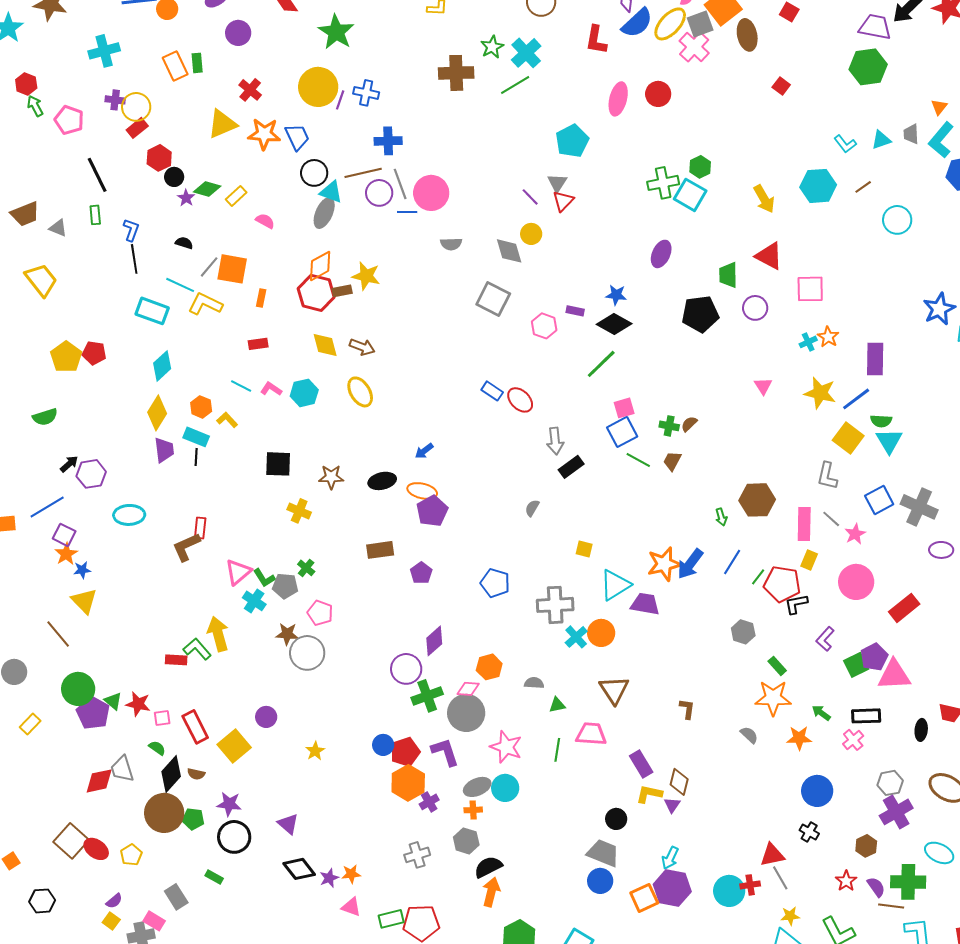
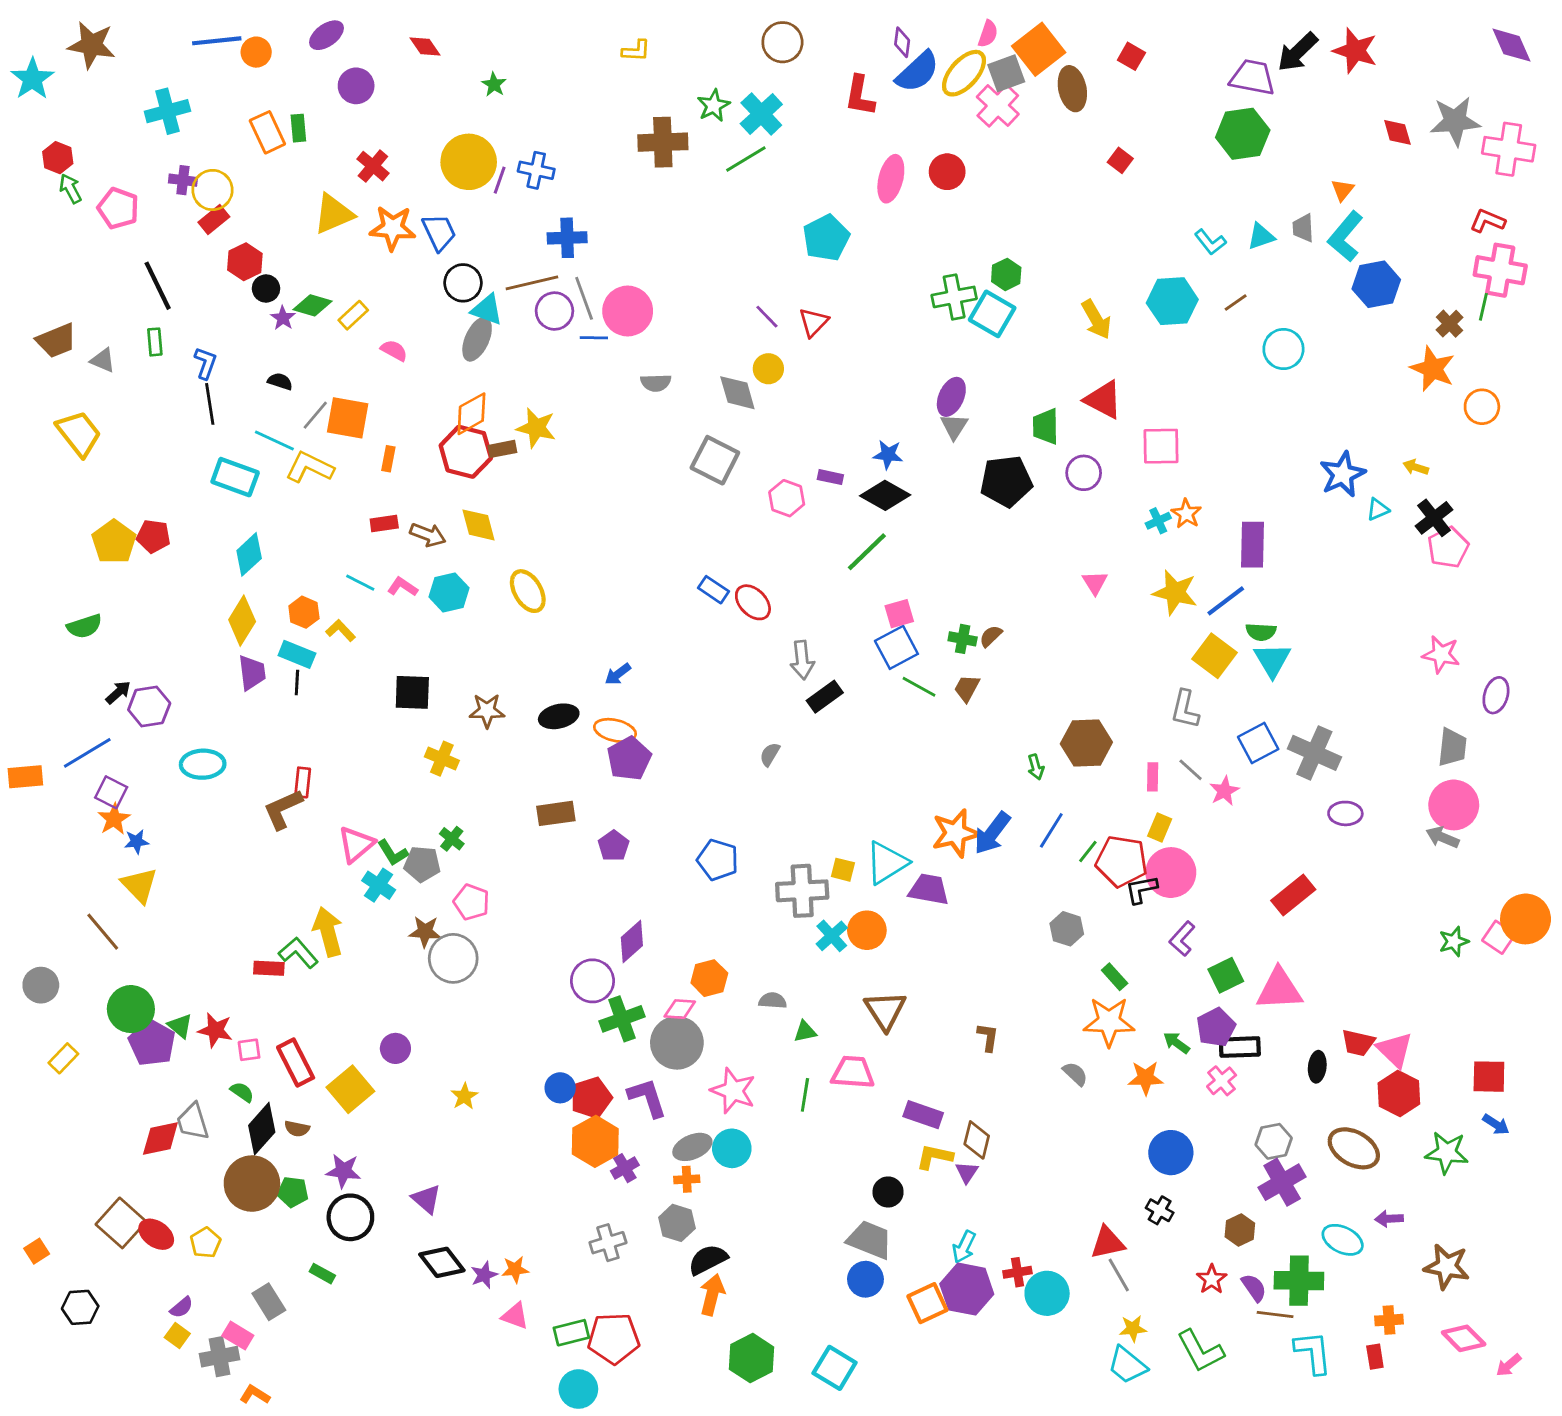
green star: (336, 32) -> (494, 84), size x0.5
gray triangle: (557, 183) -> (954, 426), moved
brown arrow: (362, 347) -> (428, 535), moved
pink rectangle: (804, 524) -> (1153, 777), size x0.6
yellow square: (584, 549) -> (843, 870), moved
pink circle: (856, 582) -> (1171, 873), moved
purple pentagon: (874, 657) -> (1216, 1027), moved
purple rectangle: (641, 764) -> (923, 1115), turned -40
red cross: (750, 885) -> (1017, 1272), moved

